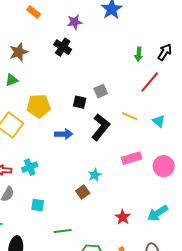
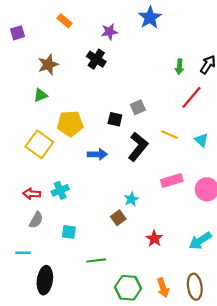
red star: (123, 217) -> (154, 239), moved

